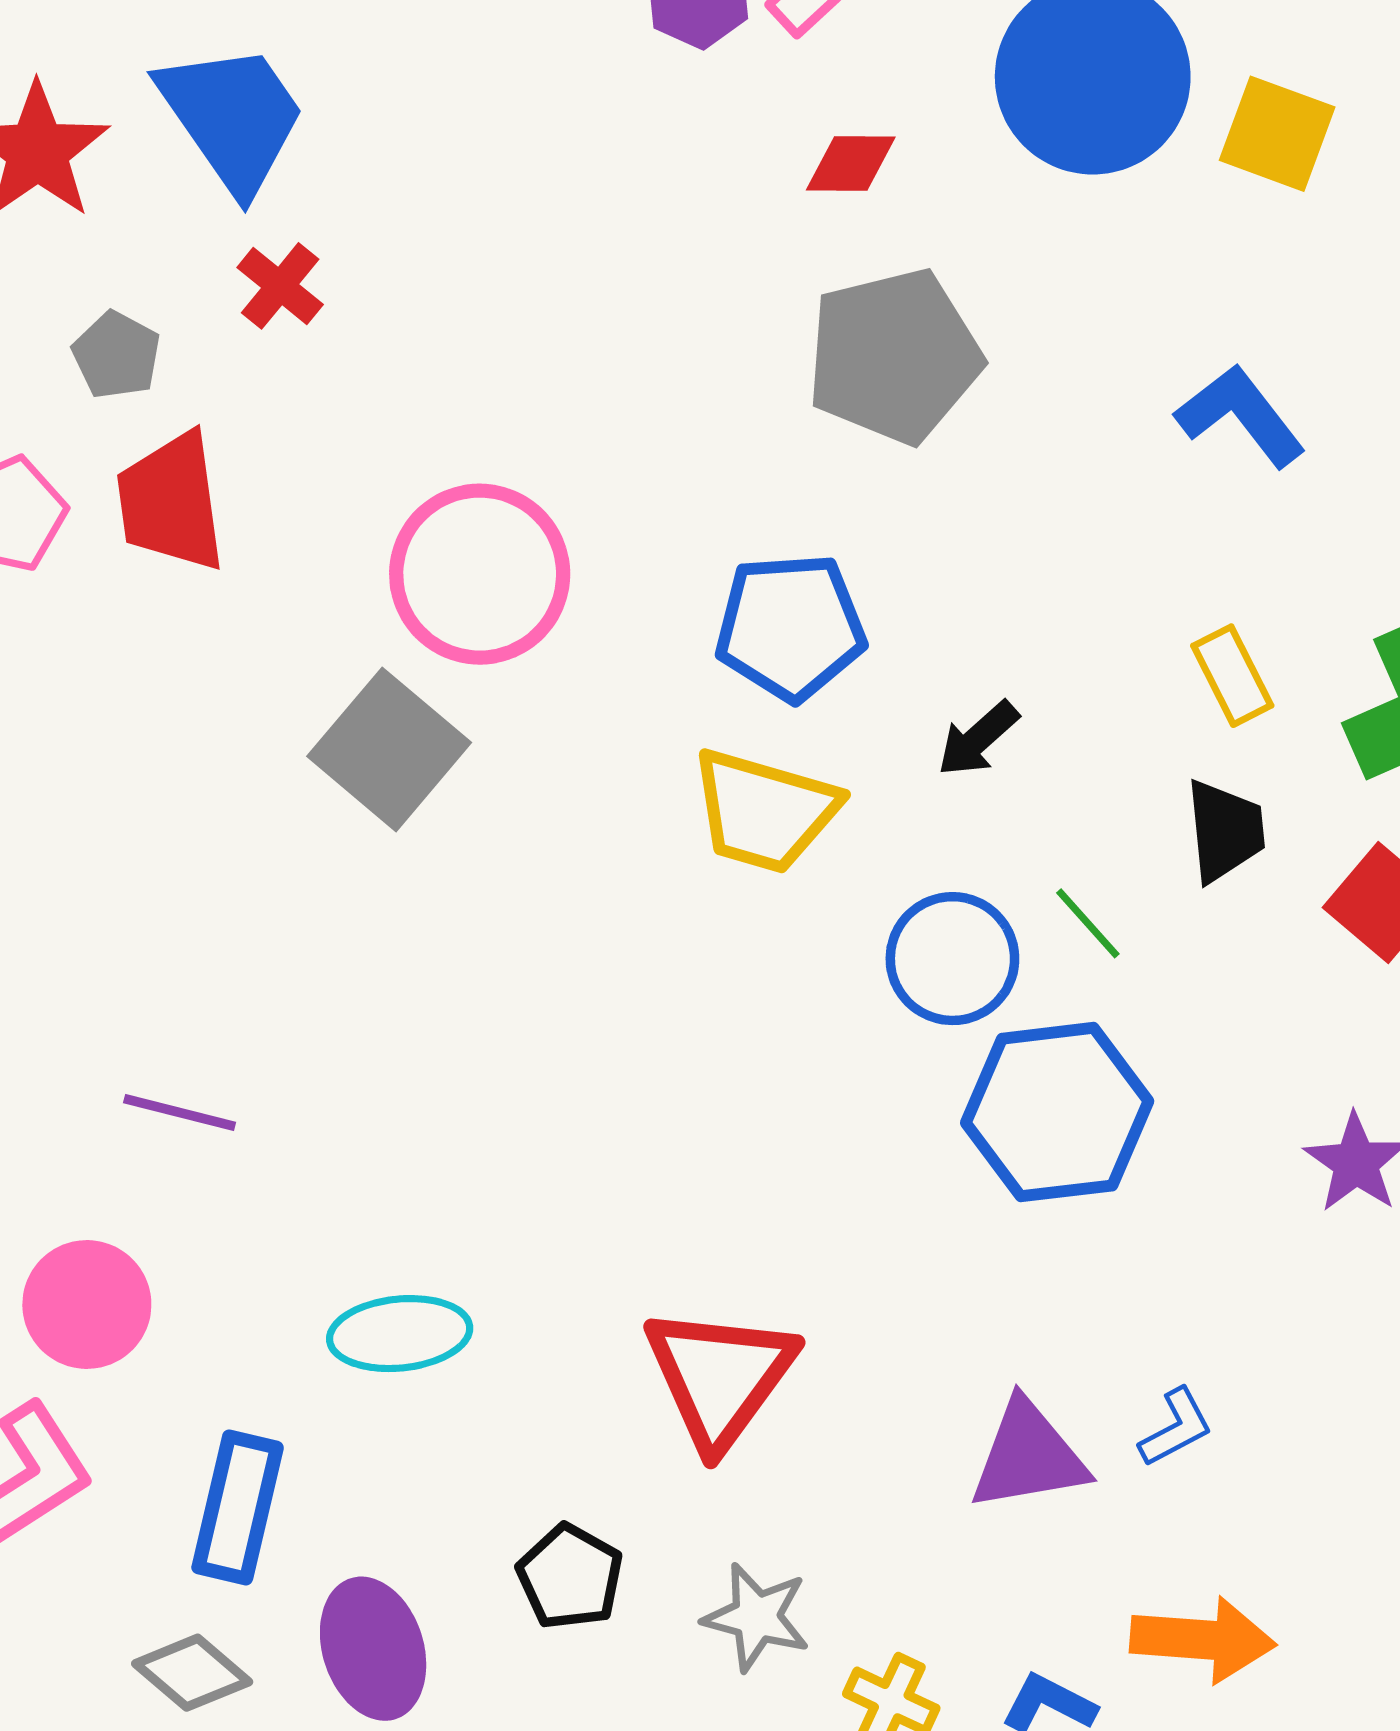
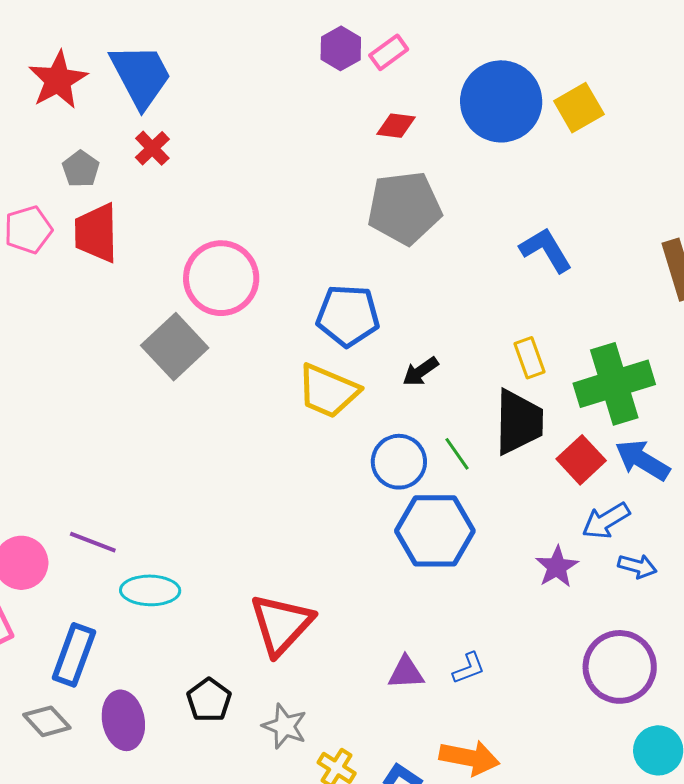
yellow square: (1277, 134) -> (579, 108), moved, turned 33
black trapezoid: (1225, 831) -> (519, 422), size x1.5
purple line: (180, 1112) -> (93, 542), moved
purple triangle: (1029, 1456) -> (406, 673), size x0.7

